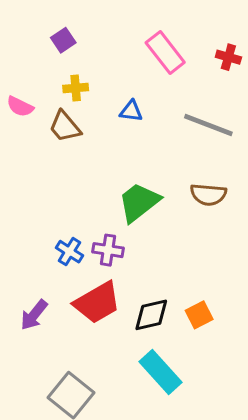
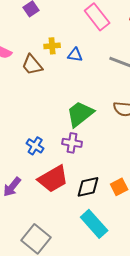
yellow cross: (76, 88) -> (52, 46), moved
purple cross: (108, 250) -> (72, 143), moved

